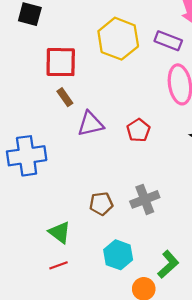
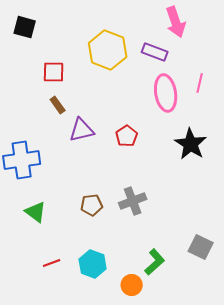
red square: (61, 62) -> (54, 72), size x0.7
green triangle: (60, 232) -> (36, 212), moved
cyan hexagon: (118, 255) -> (93, 264), moved

